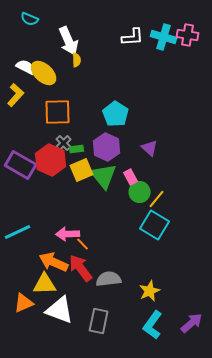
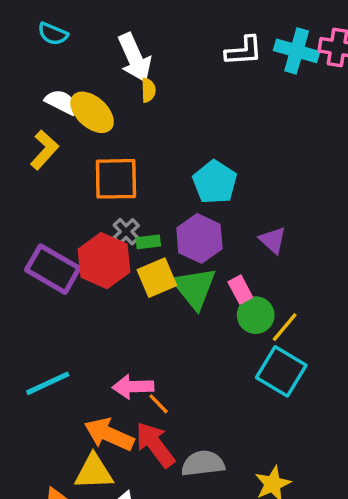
cyan semicircle: (30, 19) -> (53, 34), moved

